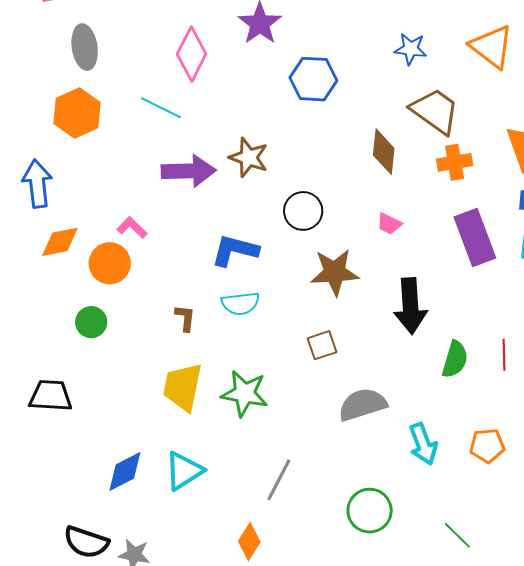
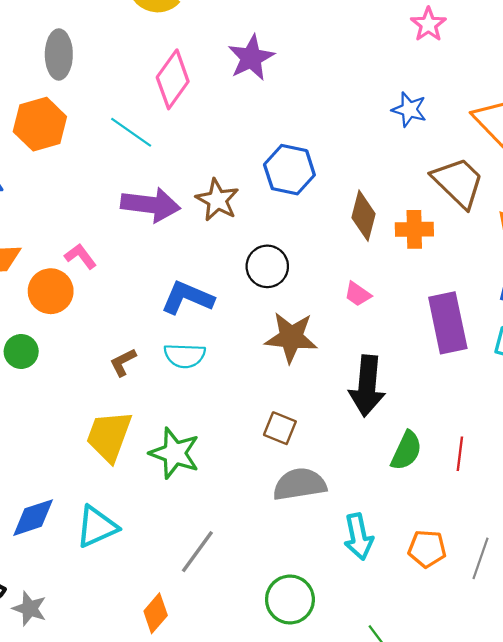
blue hexagon: (313, 79) -> (289, 170), moved
brown trapezoid: (435, 111) -> (458, 182), moved
orange cross: (455, 162) -> (414, 229), moved
brown L-shape: (185, 318) -> (123, 362), turned -132
brown square: (322, 345) -> (280, 428), moved, turned 32

